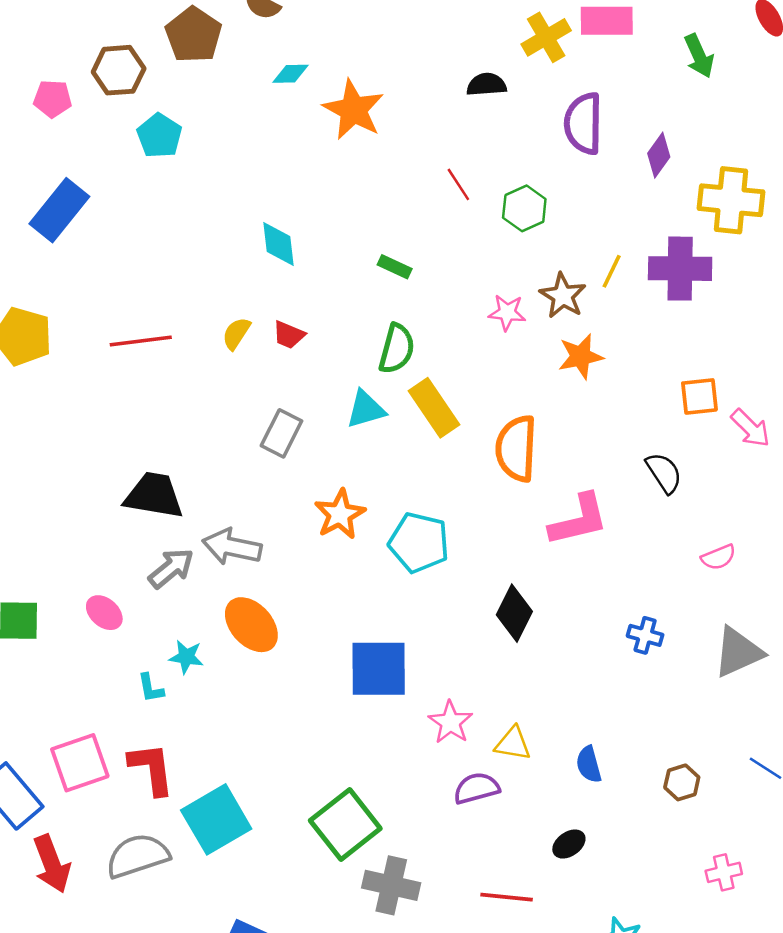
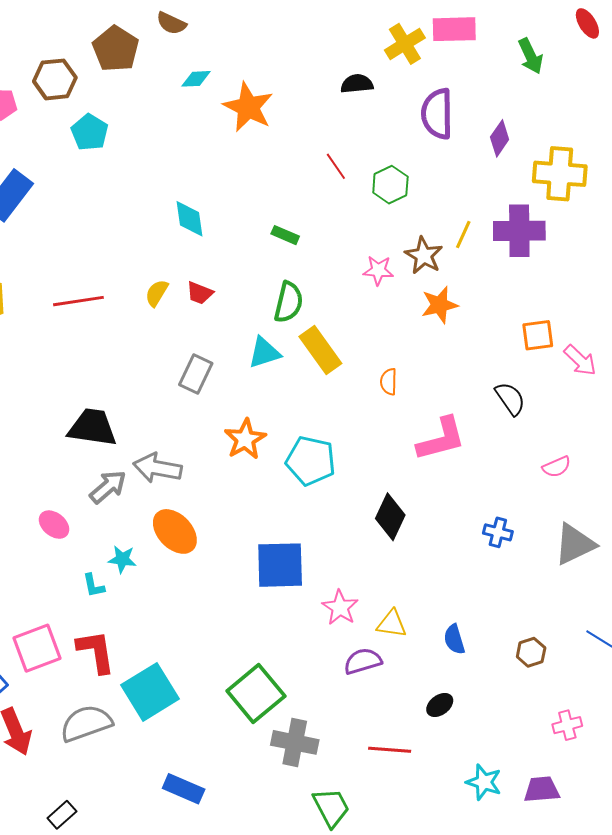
orange semicircle: (516, 448) -> (389, 382), size x0.5

